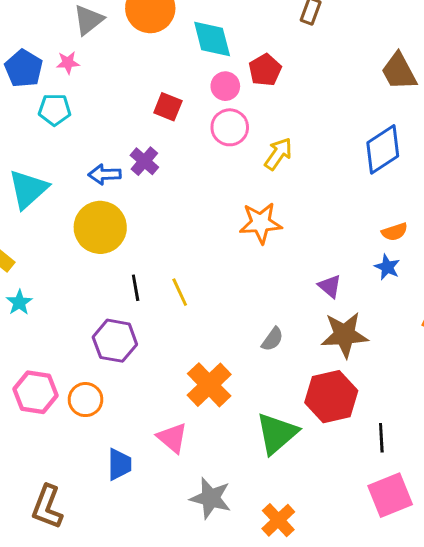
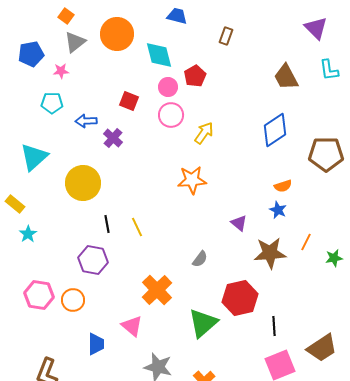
blue pentagon: (24, 68) -> (31, 54), moved, turned 30
blue arrow: (105, 174) -> (86, 121), moved
brown star: (344, 335) -> (270, 253), moved

